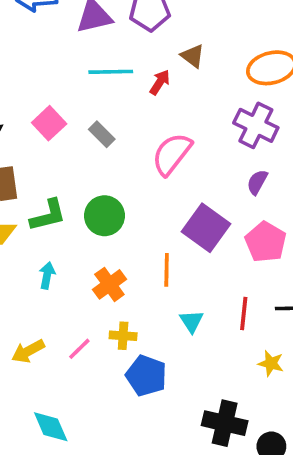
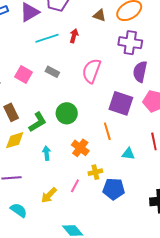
brown triangle: (193, 56) -> (100, 15), moved
purple semicircle: (257, 182) -> (140, 72), size x1.5
cyan triangle: (192, 321) -> (128, 154), turned -32

